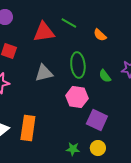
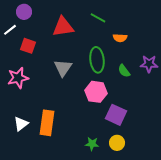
green line: (69, 23) -> (98, 18), moved
orange semicircle: (100, 35) -> (120, 38), moved, turned -40
gray triangle: (44, 73) -> (63, 68), turned -42

